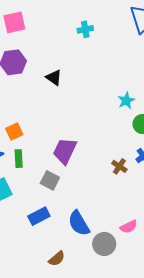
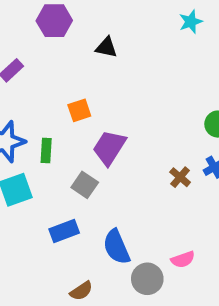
black triangle: (54, 78) -> (106, 47), turned -30
cyan star: (126, 101) -> (191, 22), moved
orange square: (14, 131) -> (79, 110), moved

